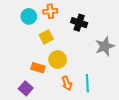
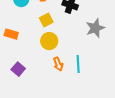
yellow square: (46, 37) -> (46, 20), moved
orange rectangle: (38, 68) -> (11, 34), moved

